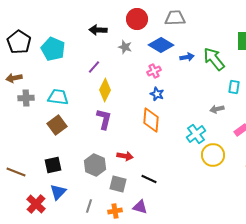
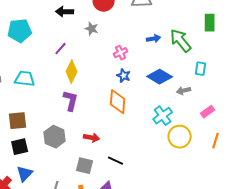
blue diamond: (161, 45) -> (160, 77), moved
cyan pentagon: (53, 49) -> (20, 31), turned -30
brown square: (57, 125) -> (18, 121), moved, turned 30
gray hexagon: (95, 165) -> (55, 137), moved

